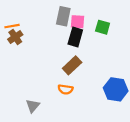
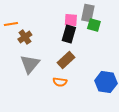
gray rectangle: (63, 16) -> (88, 13), moved
brown cross: (15, 37) -> (25, 37), moved
gray triangle: (33, 106) -> (30, 64), moved, size x1.5

